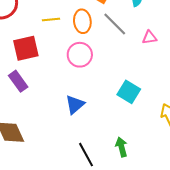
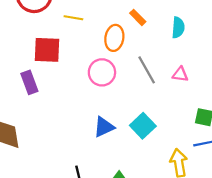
yellow line: (51, 19) -> (73, 18), moved
gray line: (115, 24) -> (147, 70), moved
blue triangle: (75, 104) -> (104, 127), moved

